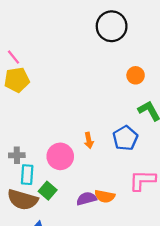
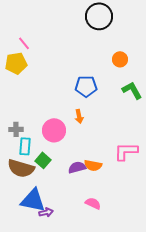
pink line: (13, 57) -> (24, 43), moved
blue pentagon: (125, 138) -> (86, 86), moved, turned 30

